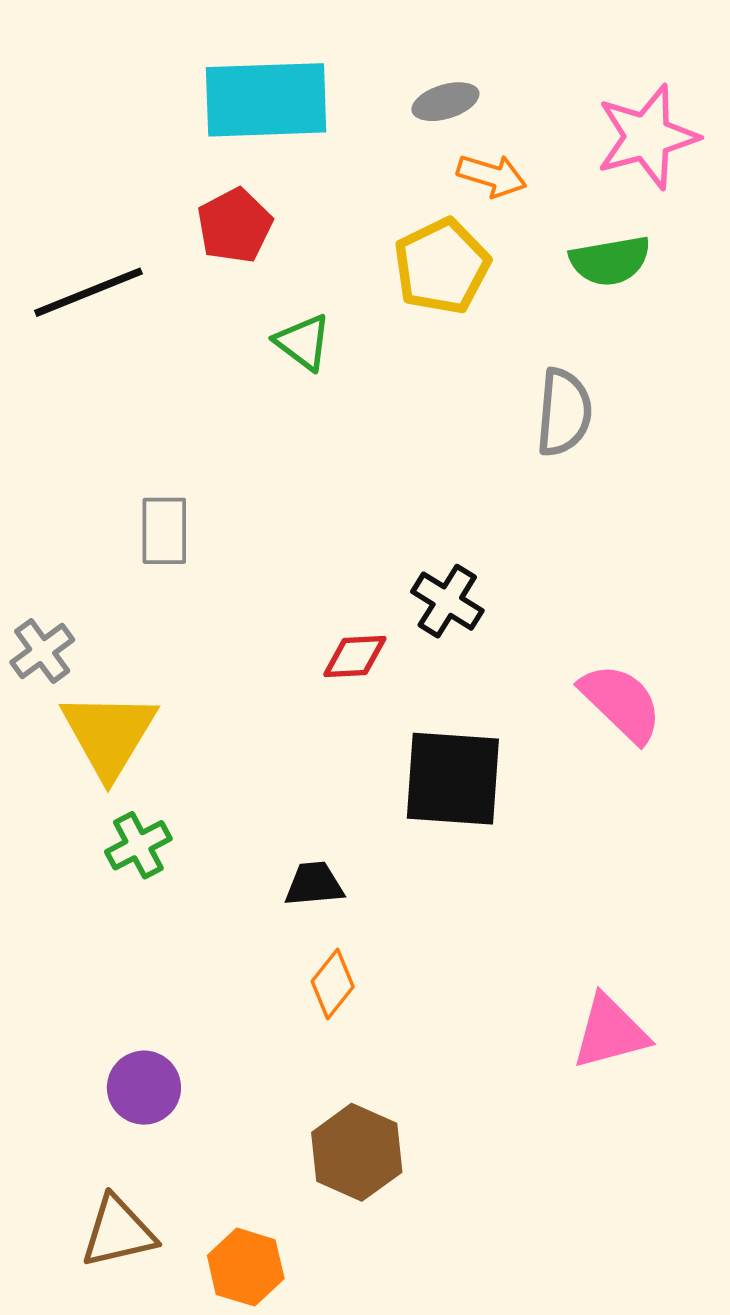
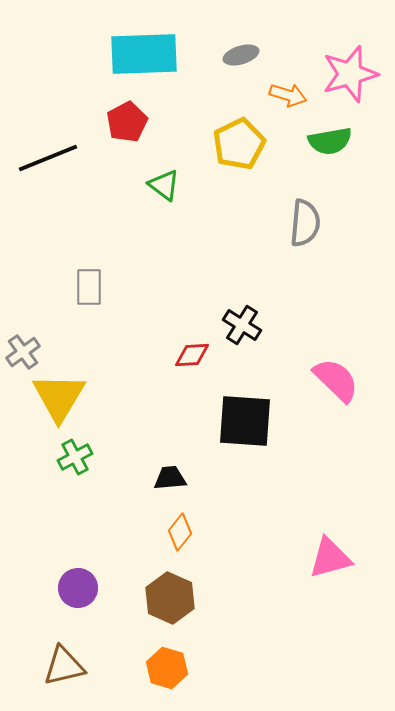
orange arrow: (492, 176) -> (288, 95), moved
brown hexagon: (357, 1152) -> (170, 598), moved
orange hexagon: (246, 1267) -> (167, 668), moved

